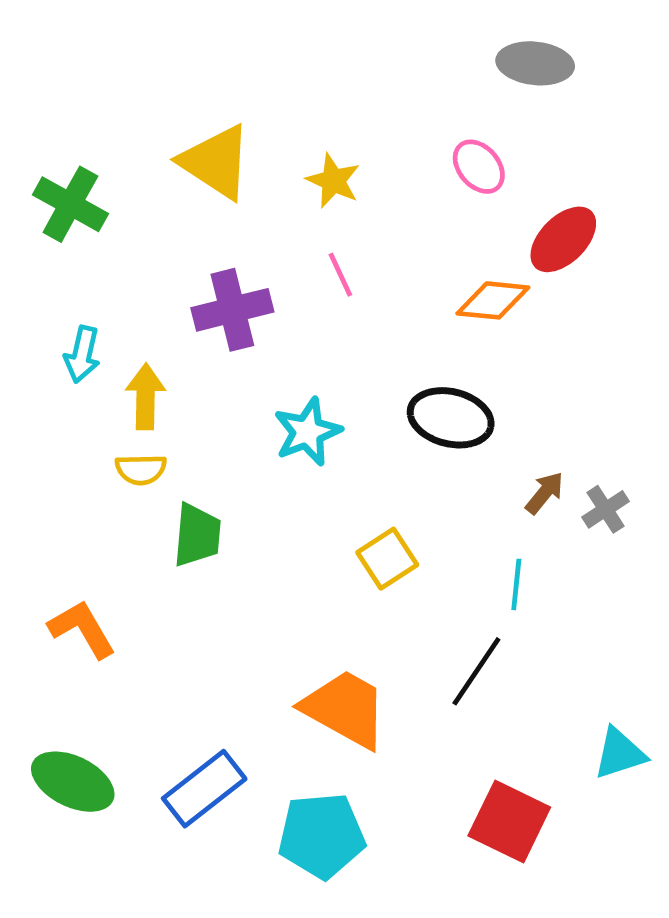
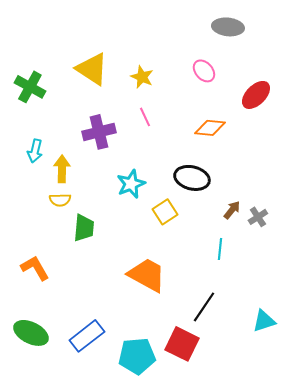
red ellipse: (563, 239) -> (256, 95), moved
yellow square: (387, 559) -> (165, 212), moved
black line: (476, 671) -> (204, 307), moved
orange trapezoid: (345, 709) -> (147, 275), moved
red square: (509, 821) -> (182, 344), moved

